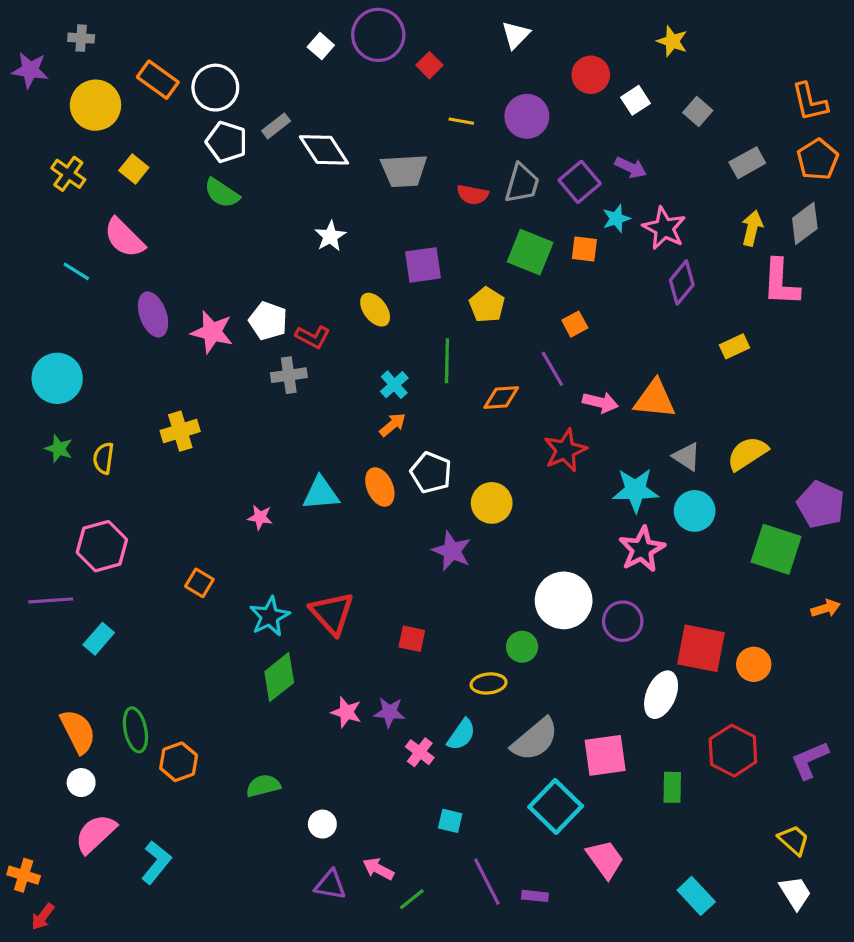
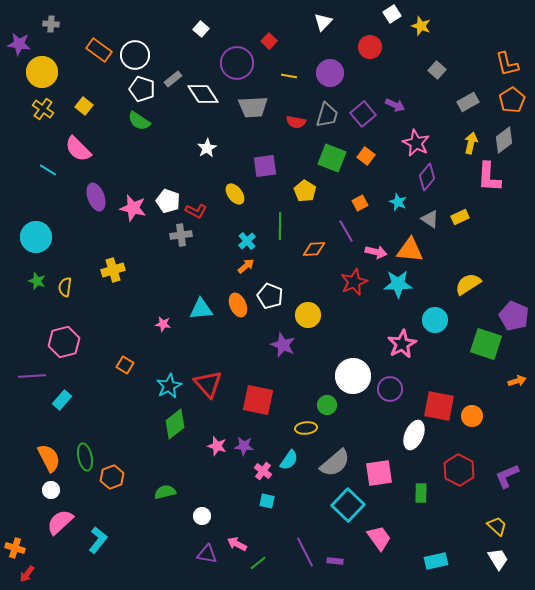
purple circle: (378, 35) -> (237, 63), moved
white square: (635, 100) -> (392, 14), moved
yellow circle: (95, 105) -> (42, 72), moved
cyan star: (616, 219) -> (398, 202), moved, turned -30
orange square: (584, 249) -> (366, 156), turned 30
gray triangle: (687, 457) -> (430, 219), moved
cyan star: (635, 490) -> (398, 284), moved
red square: (412, 639) -> (258, 400), size x1.8
cyan square: (450, 821) -> (267, 501), moved
cyan rectangle: (696, 896) -> (436, 561), turned -60

